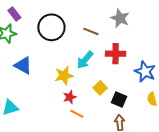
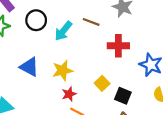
black circle: (51, 27) -> (36, 20), moved, size x0.7
cyan arrow: (85, 60) -> (63, 31), moved
blue triangle: (23, 65) -> (29, 67), moved

